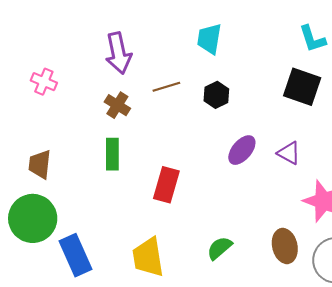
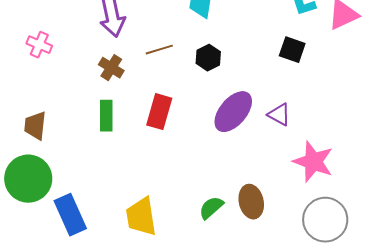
black square: (302, 87) -> (292, 50), size x0.7
purple ellipse: (242, 150) -> (233, 112), size x1.4
red rectangle: (166, 185) -> (159, 112), moved
brown ellipse: (285, 246) -> (251, 202), moved

